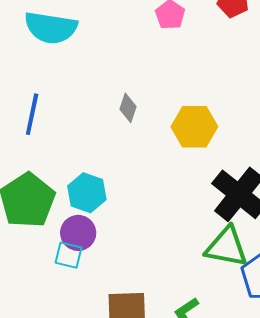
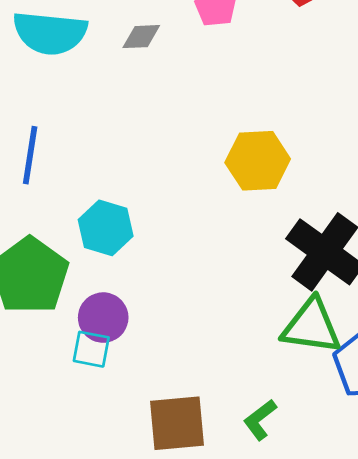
gray diamond: (128, 108) -> (141, 37), moved, turned 72
cyan hexagon: (87, 193) -> (106, 228), moved

